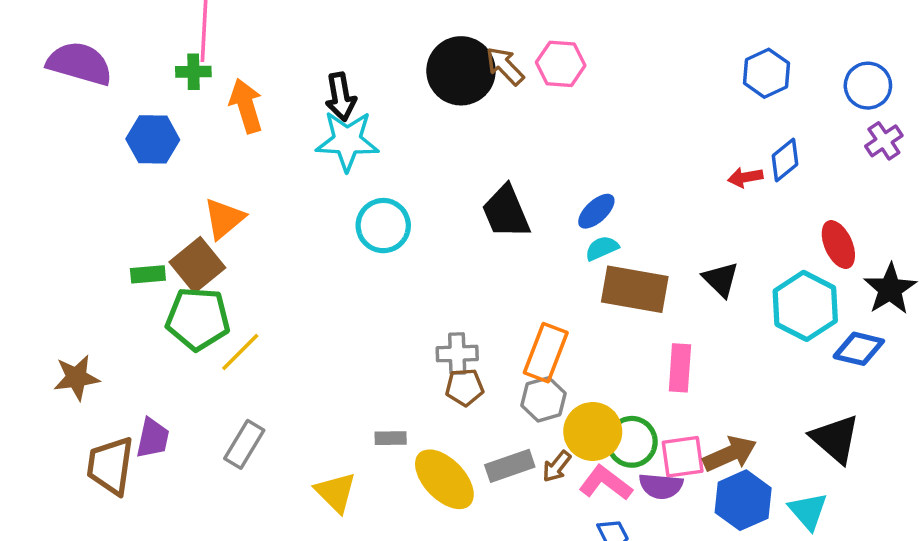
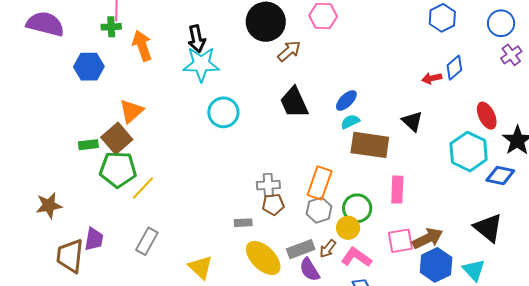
brown arrow: (505, 66) -> (289, 51), moved, turned 95
black triangle: (721, 279) -> (412, 121), moved
yellow circle: (593, 431) -> (348, 228), size x0.7
gray rectangle: (391, 438) -> (243, 223), moved
green circle: (632, 442) -> (357, 208), moved
purple semicircle: (661, 486) -> (310, 270), moved, turned 55

